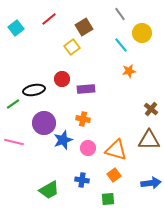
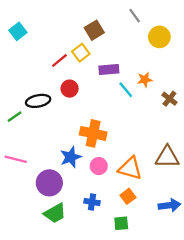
red line: (49, 19) -> (59, 60), moved
cyan line: (121, 45) -> (126, 90), moved
purple rectangle: (86, 89) -> (109, 69), moved
brown cross: (151, 109) -> (169, 99), moved
orange cross: (83, 119) -> (93, 133), size x1.6
purple circle: (44, 123) -> (49, 183), moved

